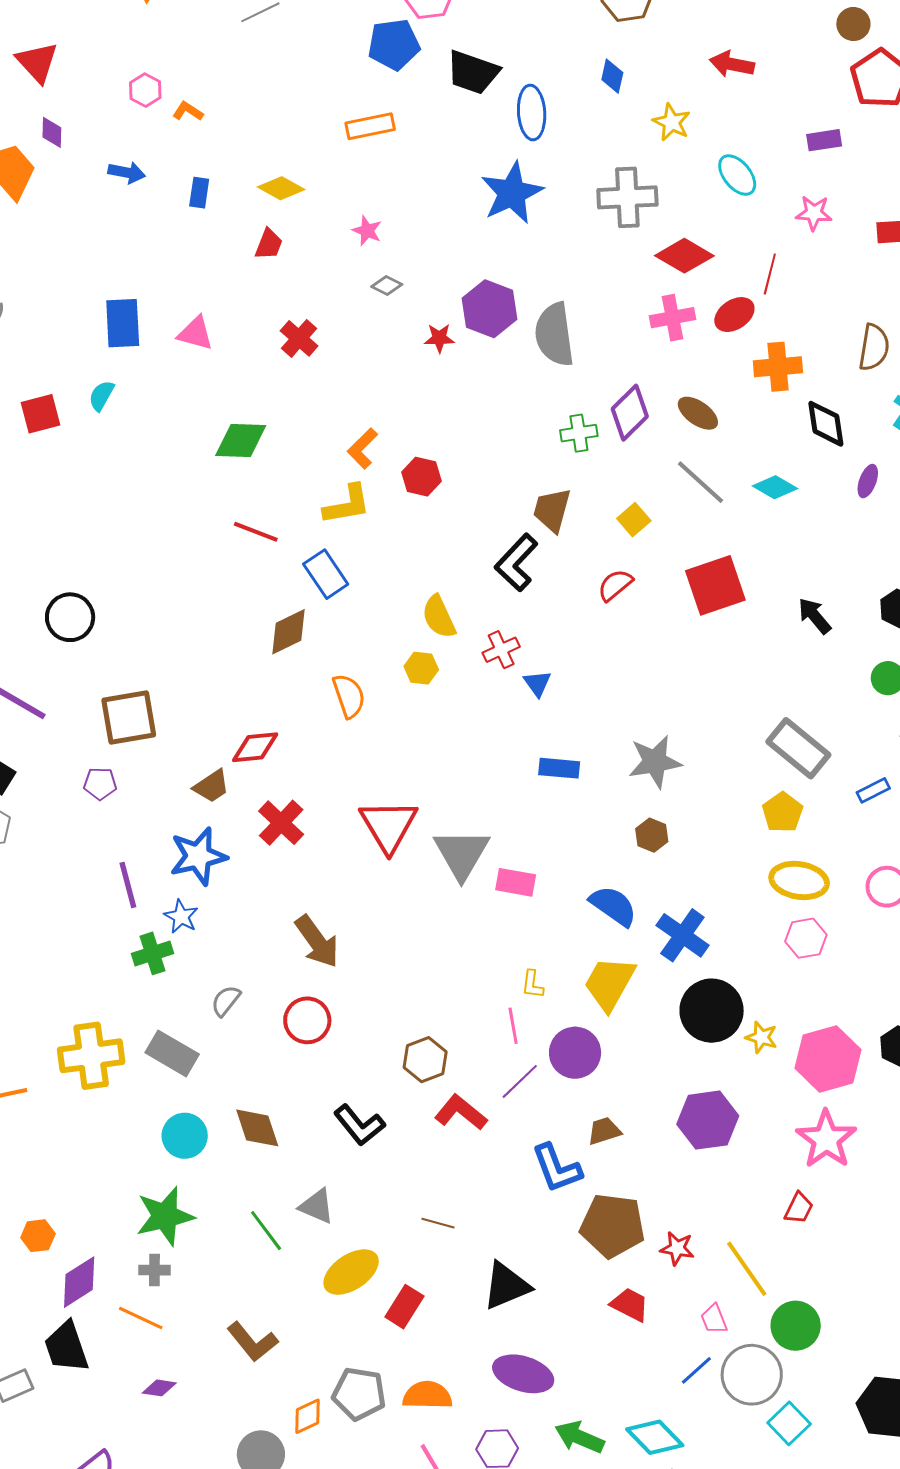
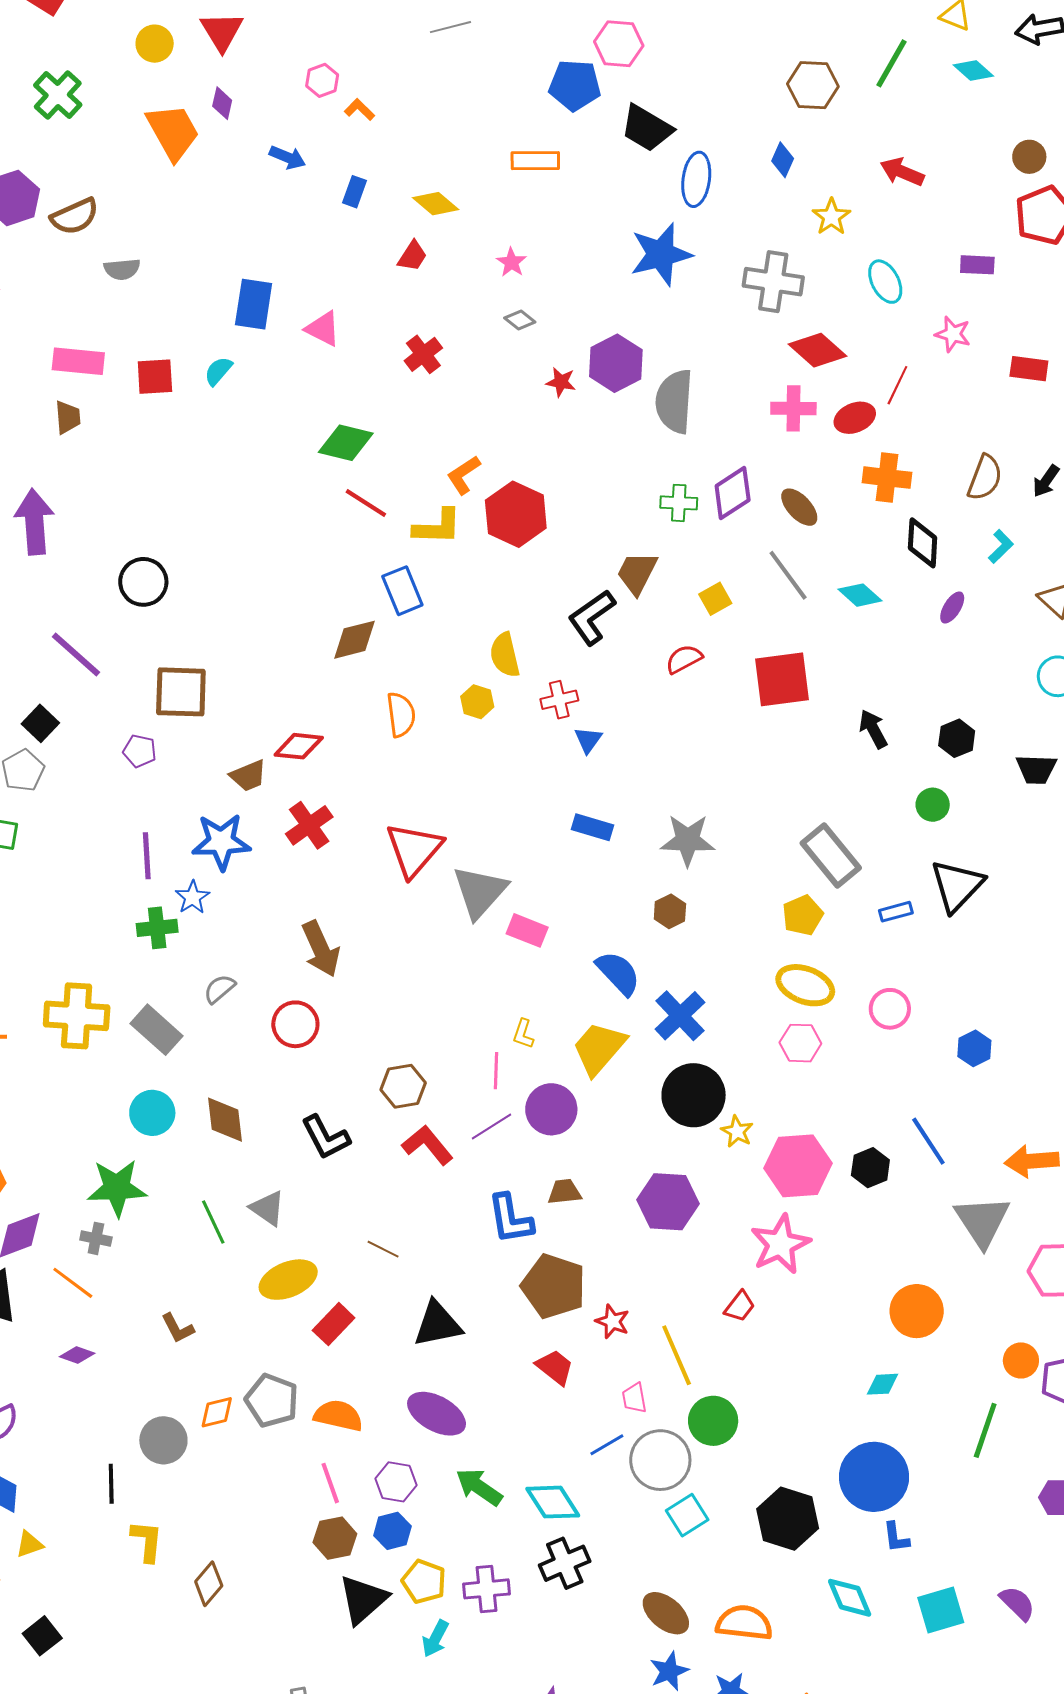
red hexagon: (421, 477) -> (516, 514), size x1.6
red line: (256, 532) -> (366, 503), moved
brown L-shape: (252, 1342) -> (178, 1328), size x0.7

